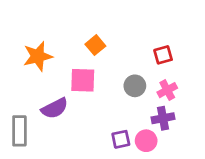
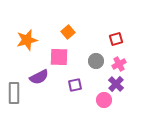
purple cross: (163, 118) -> (116, 84), turned -35
purple square: (121, 139) -> (75, 85), moved

